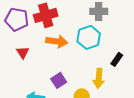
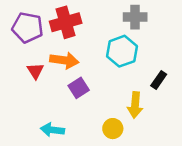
orange arrow: (57, 41) -> (64, 60), moved
purple square: (59, 80) -> (79, 88), moved

